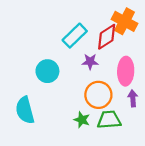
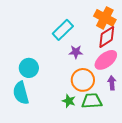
red diamond: (107, 37) -> (107, 37), moved
cyan circle: (47, 71) -> (29, 68), moved
pink ellipse: (126, 71) -> (106, 60), turned 50

